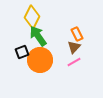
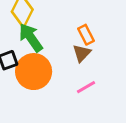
pink line: (74, 62) -> (86, 87), moved

